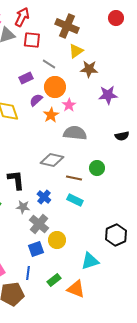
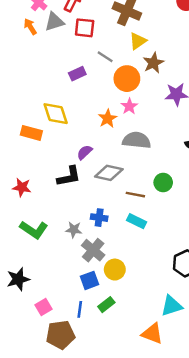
brown star: (89, 69) -> (153, 63), turned -30
orange circle: (55, 87) -> (127, 79), moved
purple semicircle: (36, 100) -> (85, 152), moved
black L-shape: (16, 180) -> (69, 176), moved, turned 85
blue cross: (44, 197) -> (99, 218), turned -32
cyan triangle: (90, 261) -> (172, 306), moved
green rectangle: (54, 280) -> (106, 305), moved
orange triangle: (76, 289) -> (152, 334), moved

